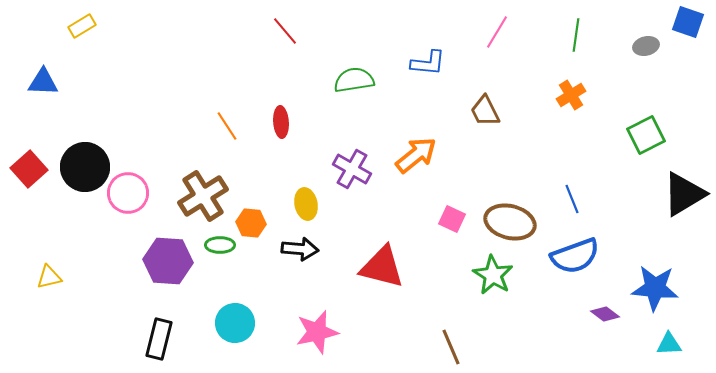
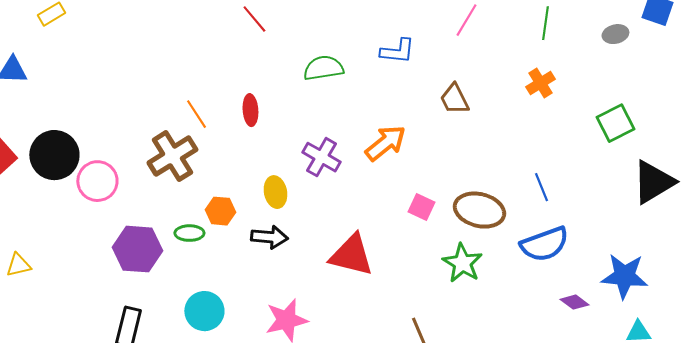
brown cross: (203, 196) -> (172, 156), moved

